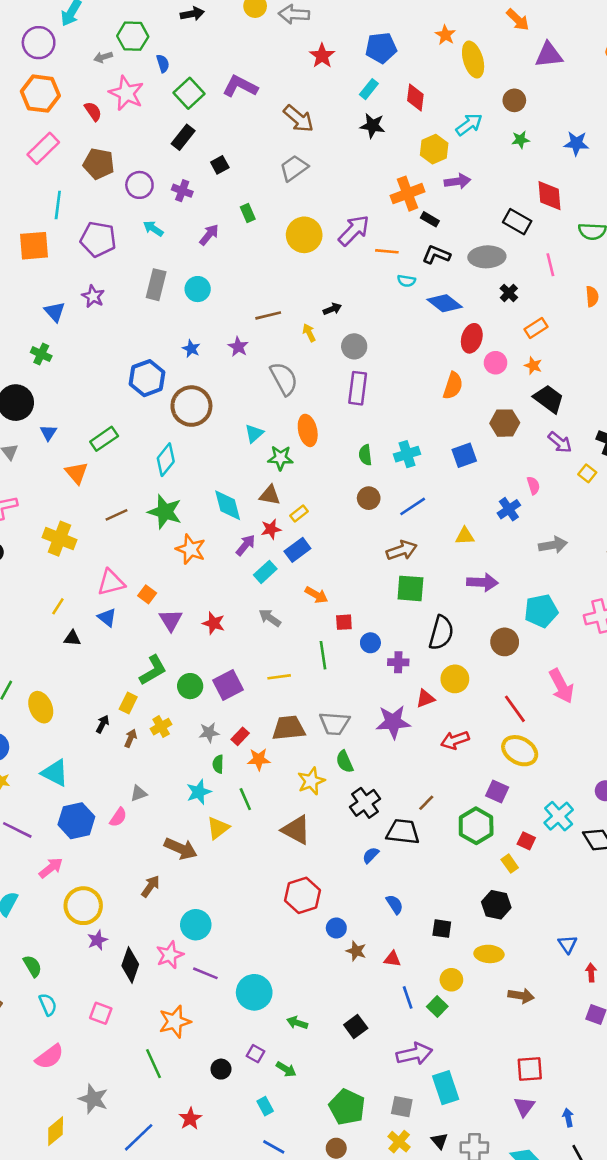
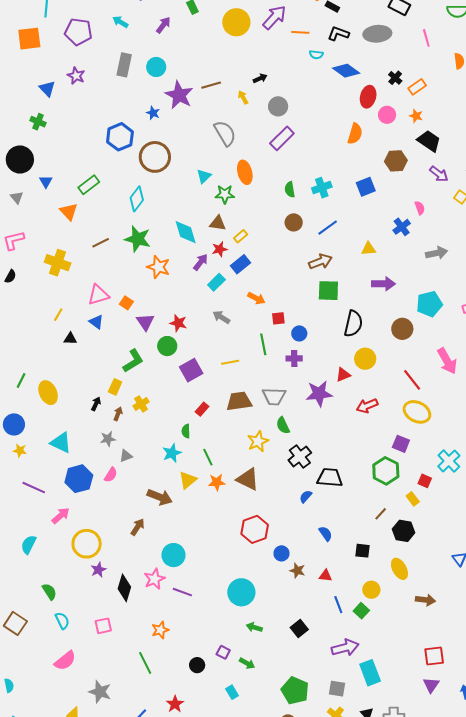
black cross: (509, 293) -> (395, 78), moved
purple star: (238, 347) -> (179, 95), moved, size x1.8
purple rectangle: (358, 388) -> (282, 138), turned 40
purple cross: (398, 662) -> (294, 358), moved
green circle: (190, 686) -> (167, 346), moved
gray star: (209, 732) -> (108, 439), moved
orange star: (259, 759) -> (217, 482), moved
brown line: (426, 803) -> (381, 514), moved
yellow ellipse: (489, 954) -> (399, 569), turned 60
cyan circle: (254, 992) -> (241, 592), moved
pink square: (101, 1013) -> (103, 626), turned -30
orange star: (175, 1022) -> (160, 630), size x0.7

